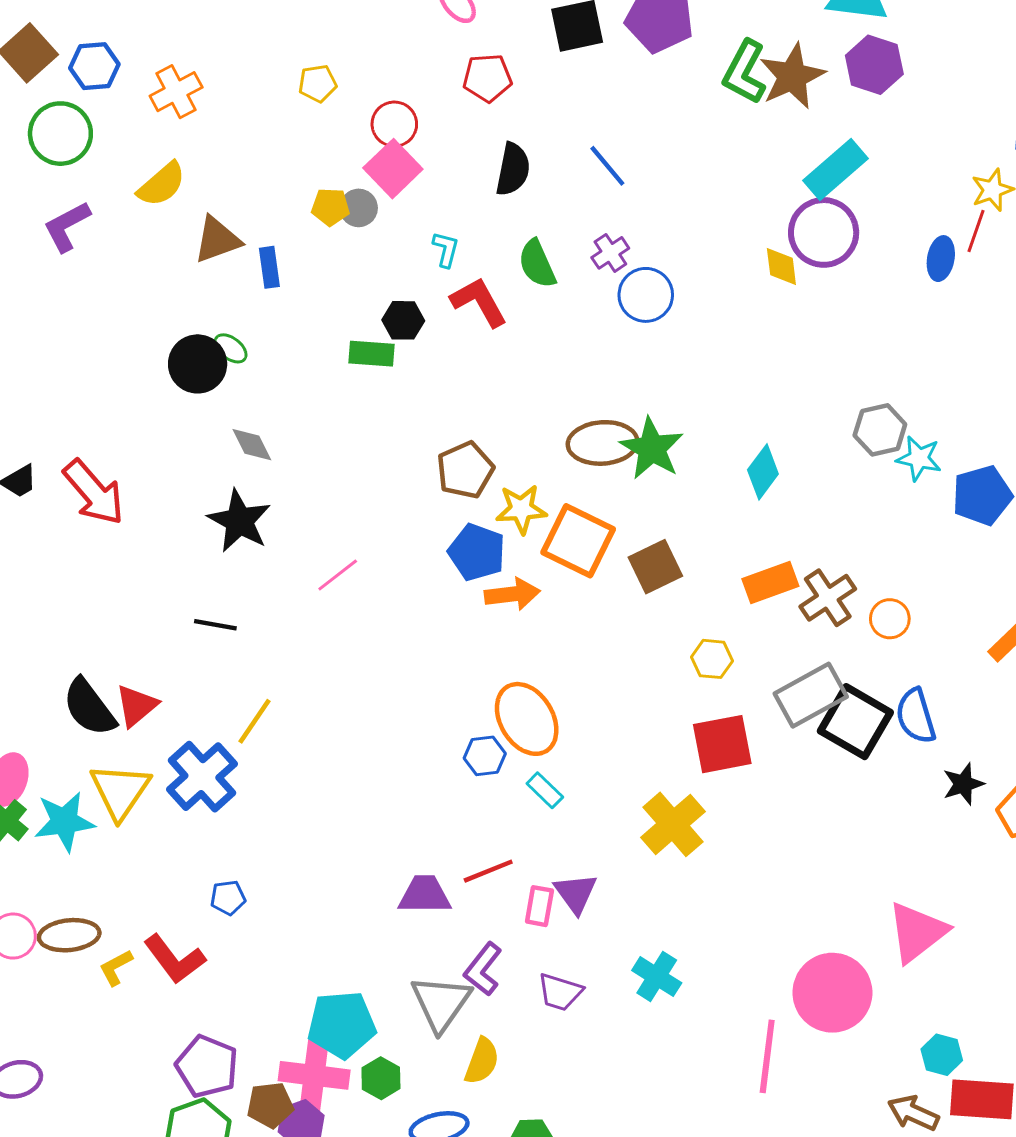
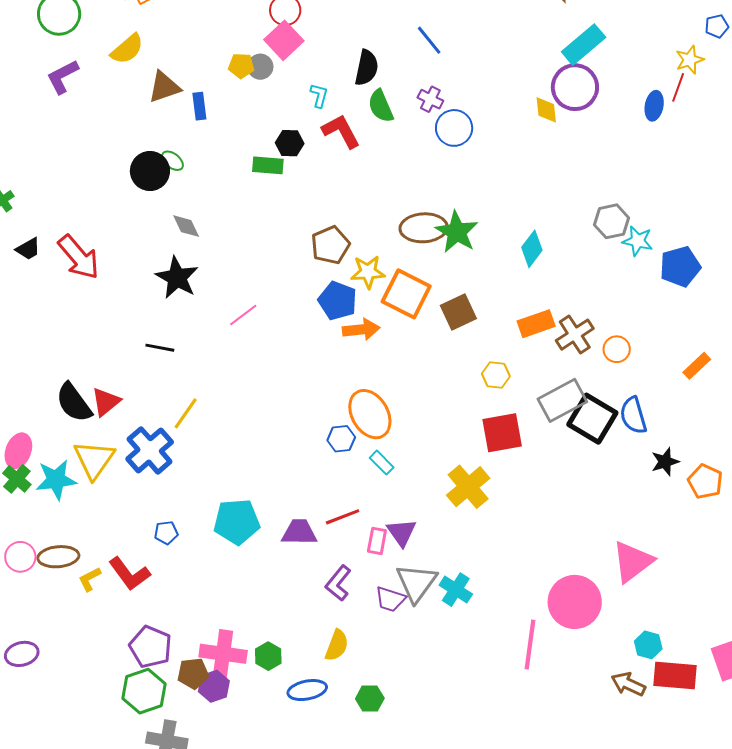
black semicircle: (513, 169) -> (367, 68), moved
purple cross: (610, 253) -> (430, 99), turned -30
gray triangle: (441, 1003) -> (416, 583), moved
cyan pentagon: (342, 1025) -> (237, 522), moved

